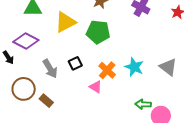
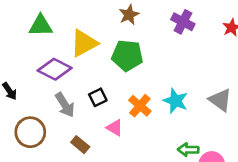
purple diamond: (26, 41) -> (55, 69), moved
pink triangle: (96, 87) -> (115, 128), moved
brown rectangle: (46, 101) -> (80, 145), moved

